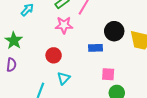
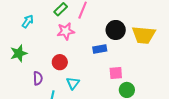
green star: (14, 41) -> (19, 53), turned 30
purple semicircle: (11, 65) -> (38, 78), moved

